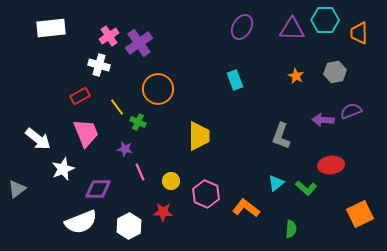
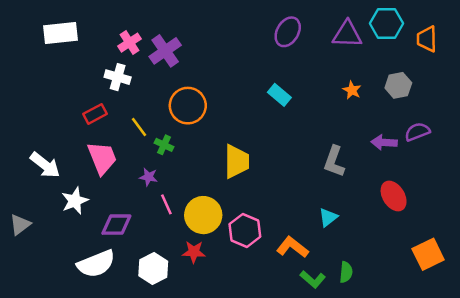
cyan rectangle: (235, 80) -> (279, 95), turned -30
red ellipse: (331, 165) -> (394, 196), turned 65
yellow circle: (171, 181) -> (203, 215), size x1.8
green L-shape: (306, 188) -> (313, 279), moved

